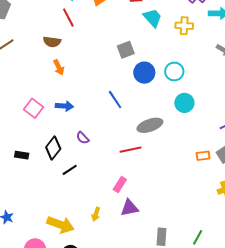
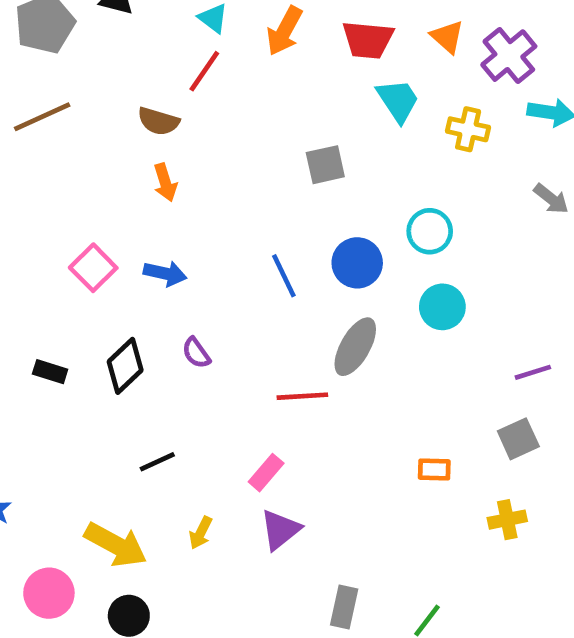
red line: (68, 18) -> (204, 71), turned 54
blue circle: (144, 73) -> (357, 263), moved
gray ellipse: (150, 125) -> (355, 347), turned -50
orange rectangle: (203, 156) -> (434, 470), moved
black line: (70, 170) -> (157, 462), moved
purple triangle: (129, 208) -> (280, 530), turned -36

